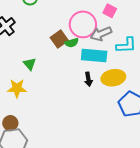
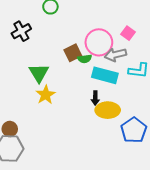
green triangle: (30, 64) -> (39, 73), size x1.5
yellow ellipse: (113, 78) -> (108, 110), moved
yellow star: (17, 88) -> (46, 95), moved, turned 30

